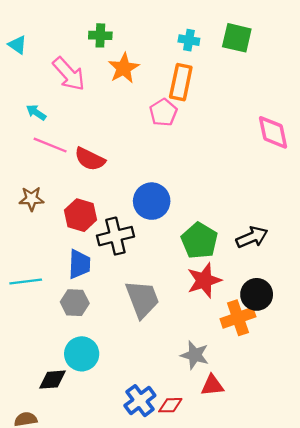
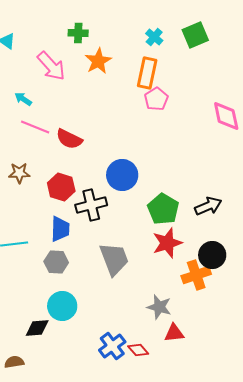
green square: (237, 38) -> (195, 35), turned -36
cyan cross: (189, 40) -> (154, 37), turned 30
pink pentagon: (163, 112) -> (156, 99), moved
red diamond: (170, 405) -> (138, 350), turned 50

